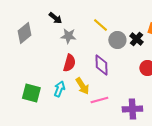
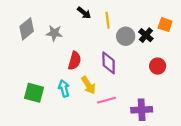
black arrow: (55, 18) -> (84, 13), moved
yellow line: (100, 25) -> (108, 20), turned 42
gray star: (68, 36) -> (54, 33), moved
cyan arrow: (59, 89) -> (64, 88), turned -35

